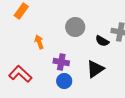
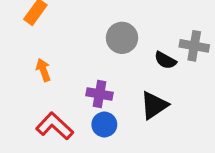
orange arrow: (39, 42) -> (43, 70), moved
red L-shape: (20, 74) -> (55, 126), moved

